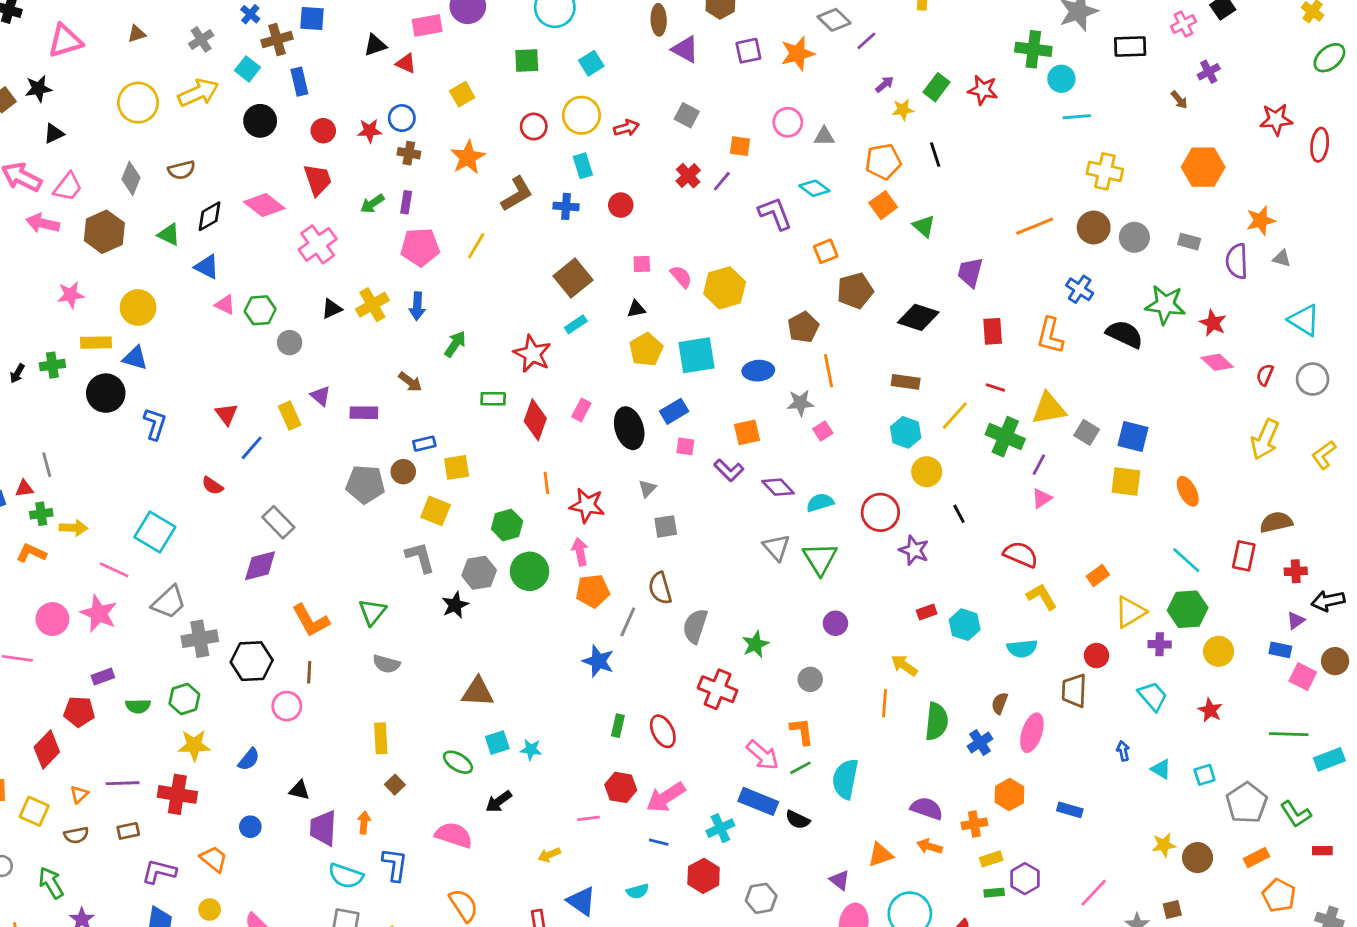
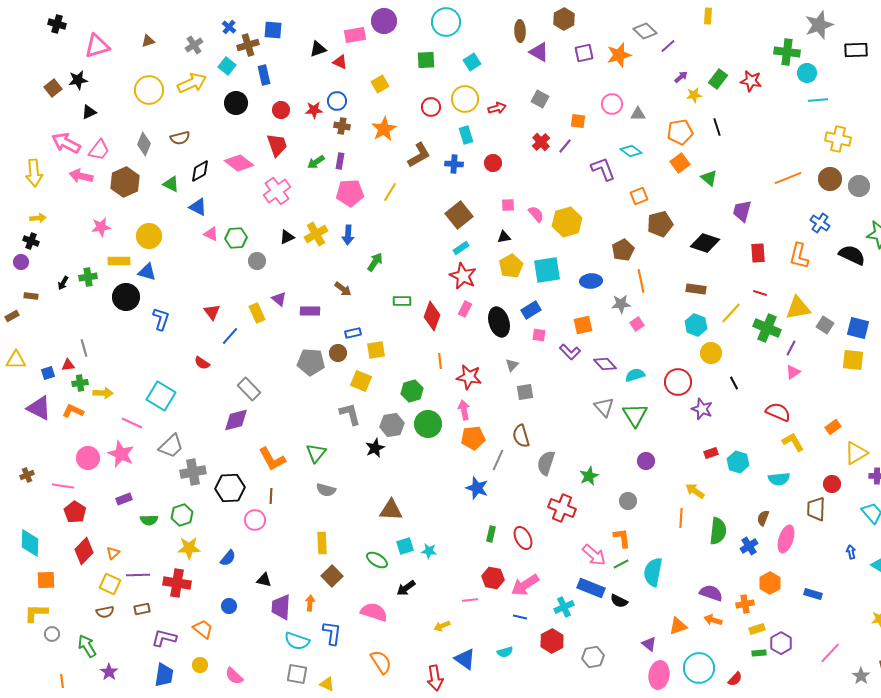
red star: (532, 354) -> (463, 276), moved
red pentagon: (79, 712) -> (75, 512), moved, turned 30
brown square: (395, 785) -> (332, 576), size x1.5
orange triangle: (79, 794) -> (113, 553), moved
yellow square: (34, 811) -> (110, 584), moved

